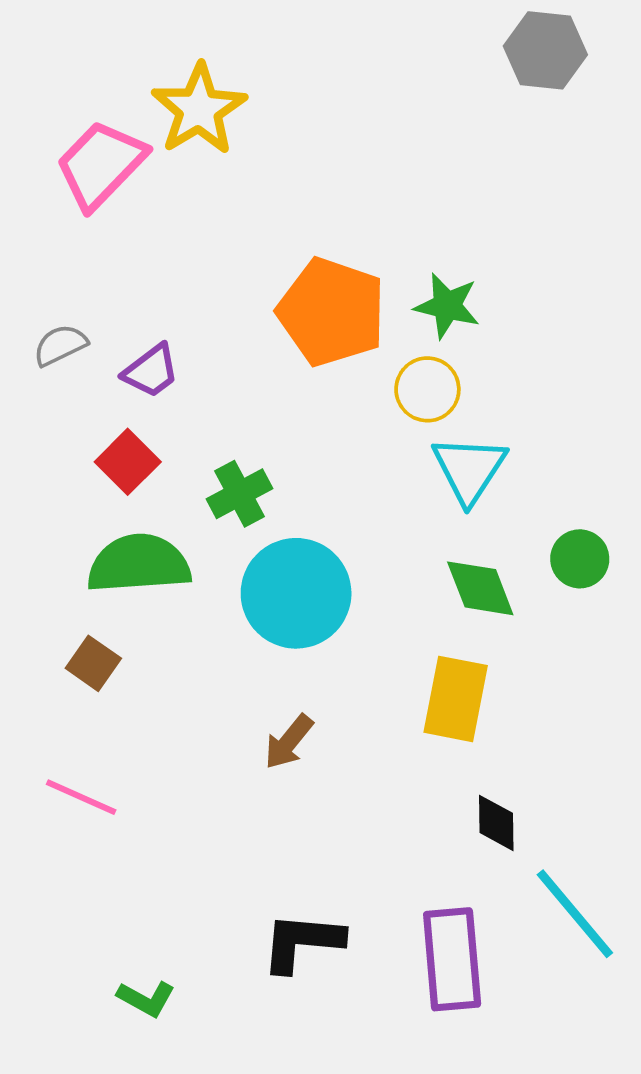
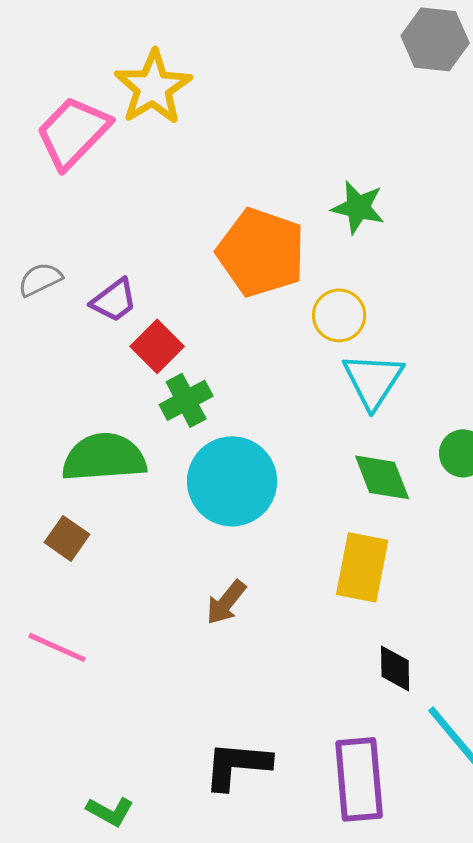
green star: (447, 306) -> (358, 207), moved
red square: (128, 462) -> (157, 346), moved

